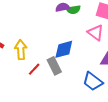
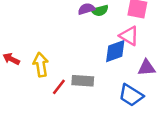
blue diamond: (64, 49) -> (115, 51), moved
gray rectangle: (54, 66) -> (83, 81), turned -54

